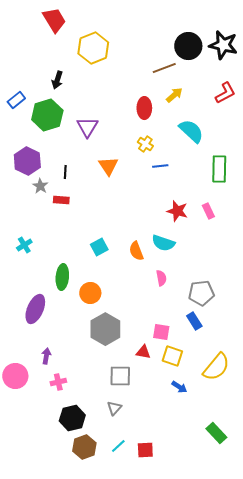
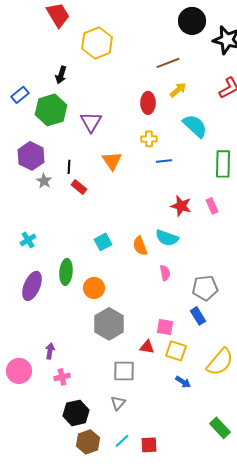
black circle: (188, 46) -> (192, 21), moved
yellow cross: (145, 144) -> (149, 139), turned -35
red rectangle: (61, 200) -> (79, 187), moved, turned 35
purple ellipse: (35, 309) -> (32, 286), moved

